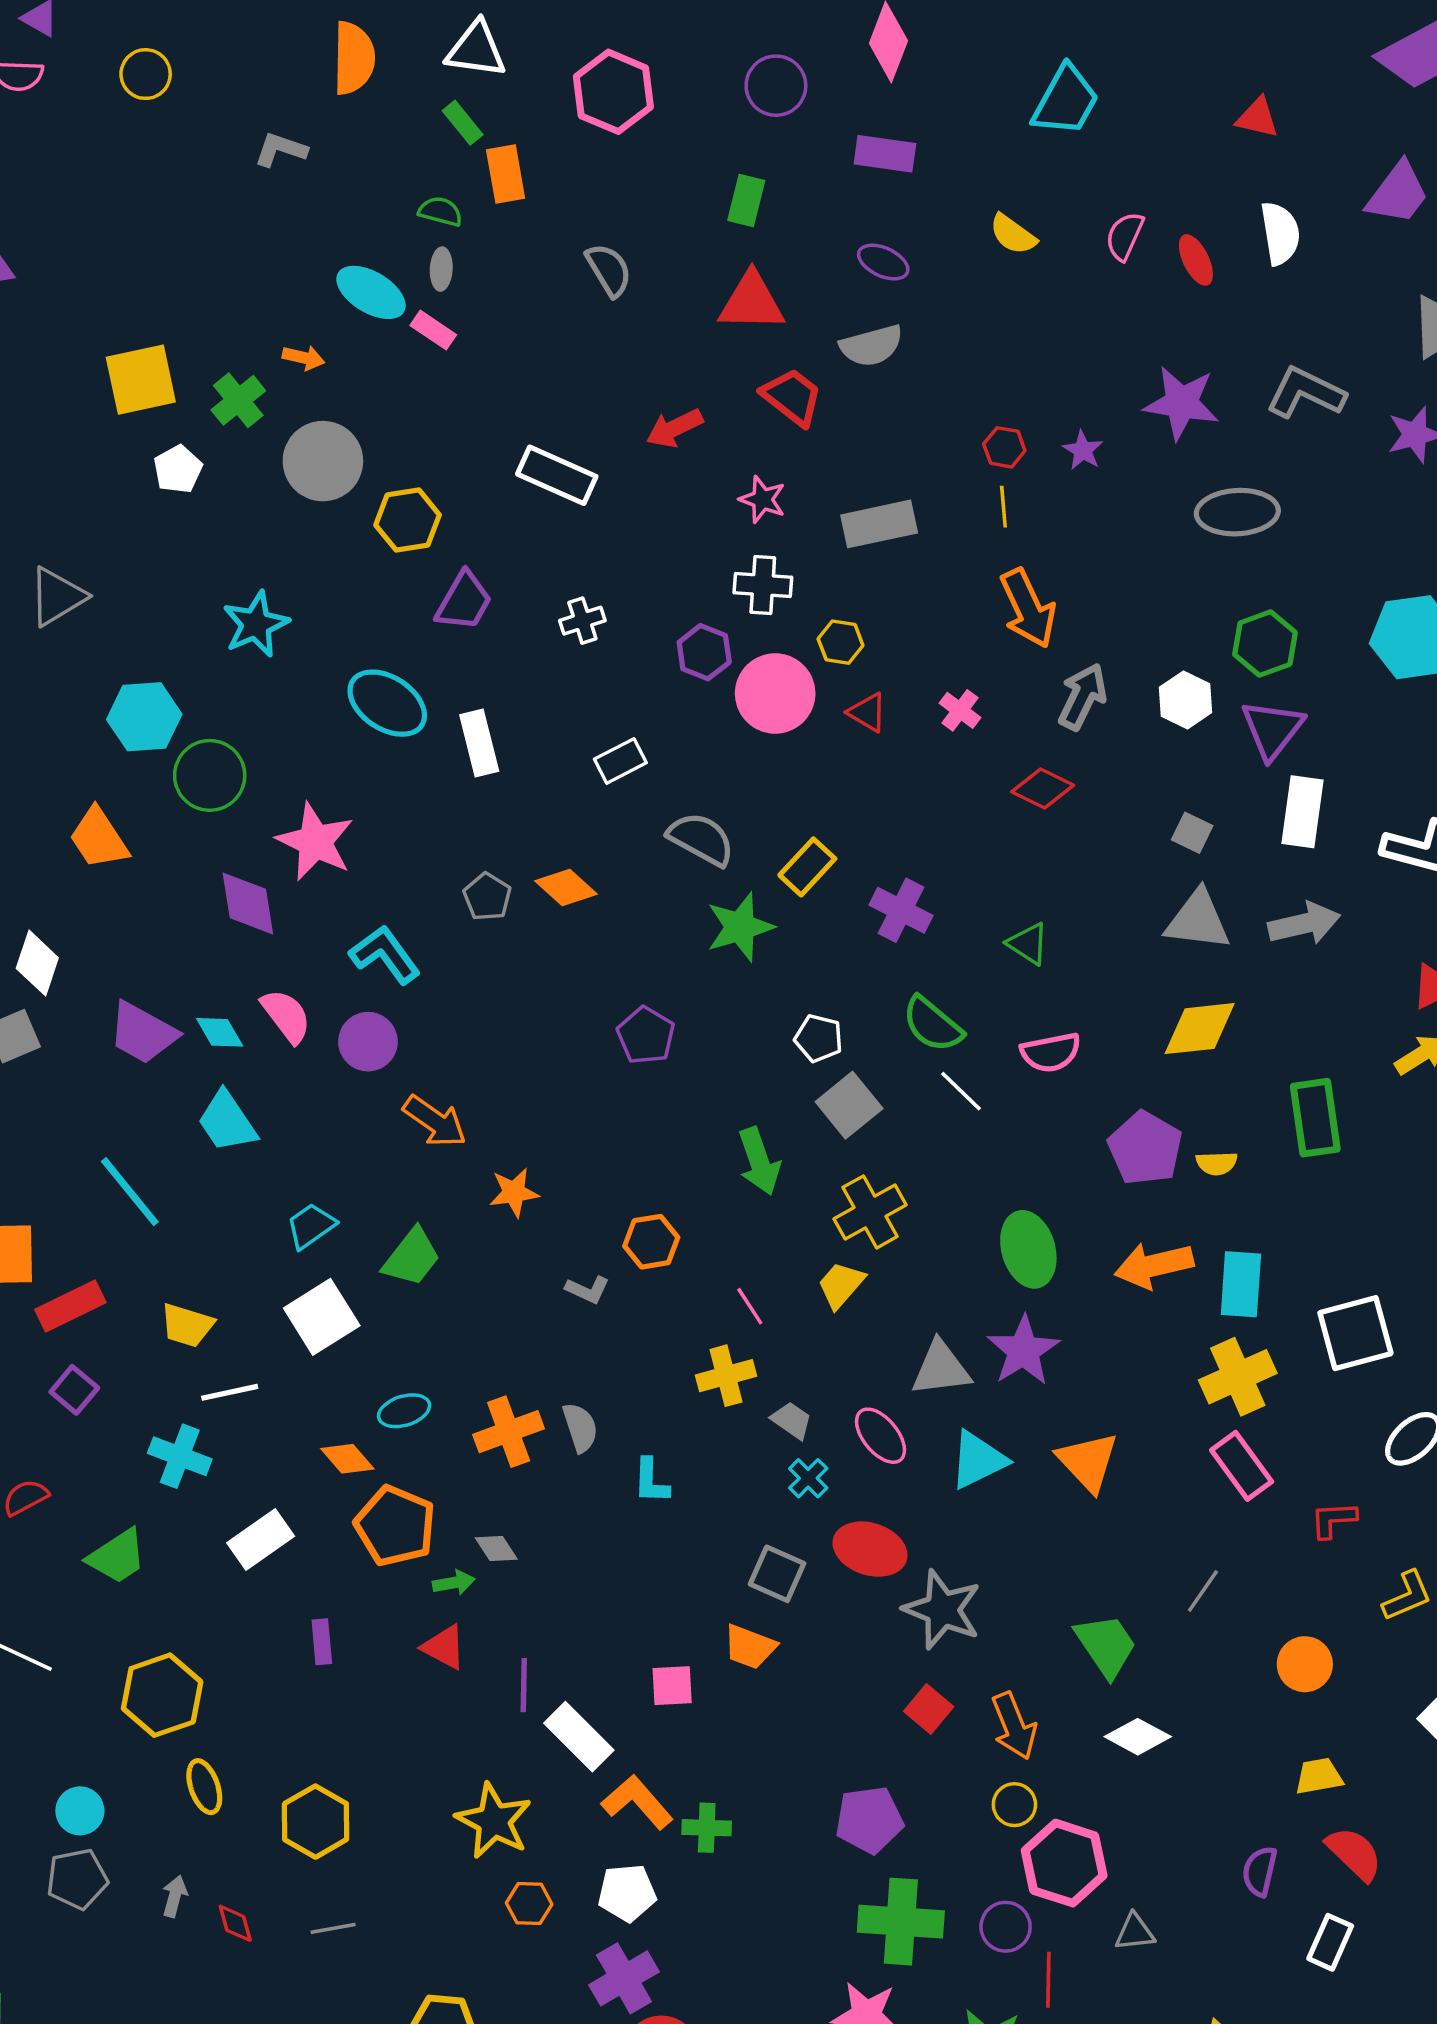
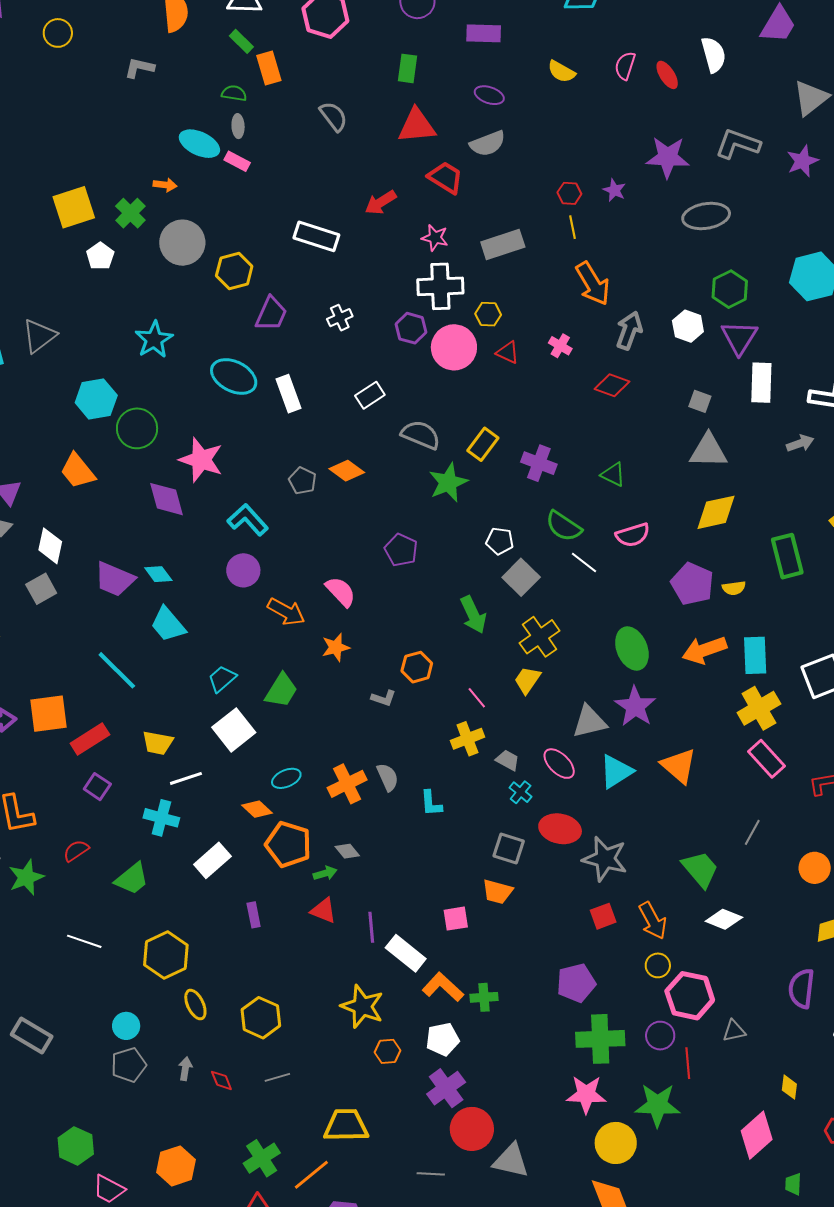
white cross: (763, 585) -> (440, 286), size x1.4
gray arrow: (1304, 924) -> (800, 443), moved, size x0.7
pink semicircle: (286, 1016) -> (341, 592), moved
red square: (929, 1709) -> (603, 916), turned 36
purple semicircle: (1260, 1871) -> (801, 989), size x1.4

